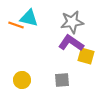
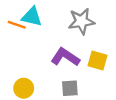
purple L-shape: (71, 43) -> (65, 57), moved

